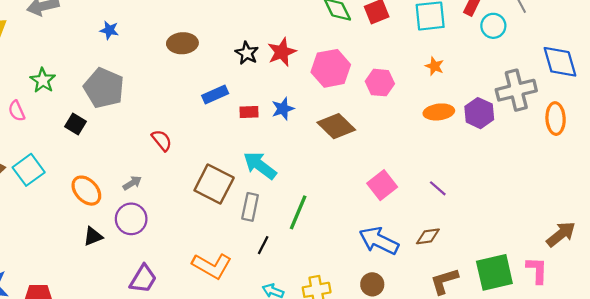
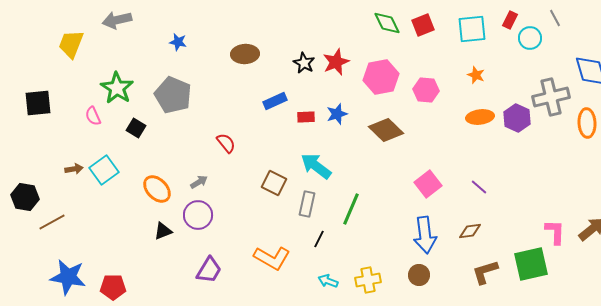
green star: (43, 80) -> (117, 88), size x1.4
black square: (76, 124) -> (136, 128), moved
brown square: (214, 184) -> (274, 183), size x0.7
blue arrow: (379, 241) -> (425, 235), turned -123
pink L-shape: (537, 270) -> (555, 232), moved

